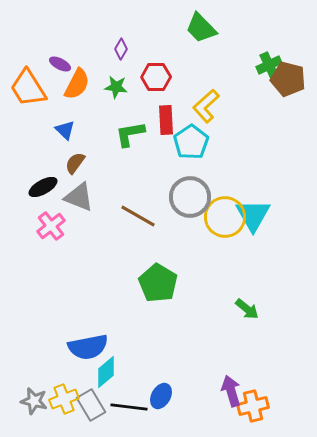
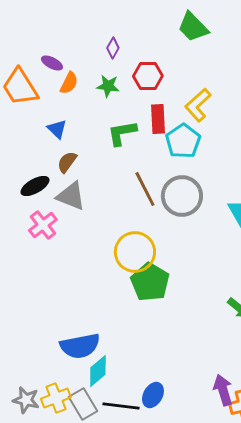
orange semicircle: (77, 84) -> (69, 83), size x0.7
brown line: (138, 216) -> (145, 189), moved, turned 33
yellow circle: (225, 217) -> (135, 252), moved

